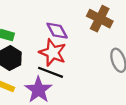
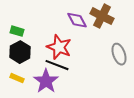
purple diamond: (57, 31) -> (77, 20), moved

